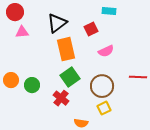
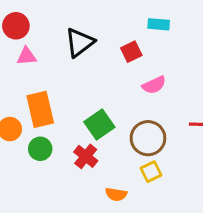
orange rectangle: (66, 49) -> (40, 109), moved
green circle: (32, 85) -> (40, 149), moved

